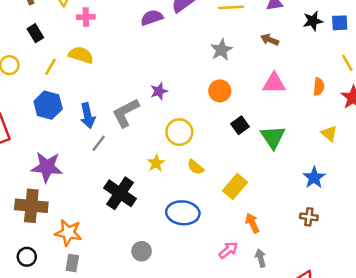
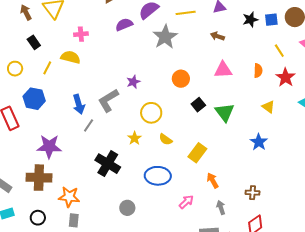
pink cross: (86, 17) -> (81, 34), moved
gray star: (221, 50) -> (165, 37), moved, size x1.4
blue hexagon: (48, 105) -> (34, 99), moved
brown cross: (309, 217) -> (253, 193), moved
pink arrow: (228, 250) -> (186, 202), moved

